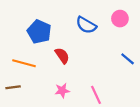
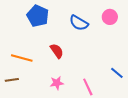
blue pentagon: (39, 32) -> (38, 16), moved
blue line: (128, 59) -> (117, 73), moved

